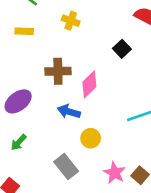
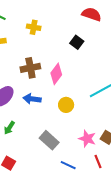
blue arrow: (69, 112) -> (32, 99), moved
yellow circle: (91, 138) -> (66, 105), moved

